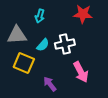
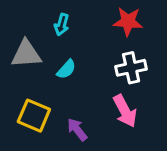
white cross: (65, 44) -> (131, 68), moved
yellow square: (24, 63) -> (34, 116), moved

